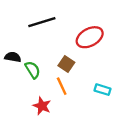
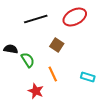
red ellipse: (90, 37) -> (75, 17), moved
brown square: (66, 64) -> (57, 45), moved

